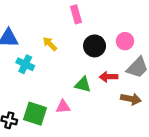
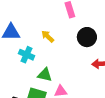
green triangle: (83, 85) -> (45, 75), moved

